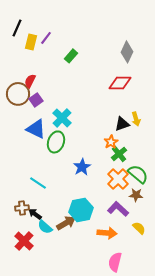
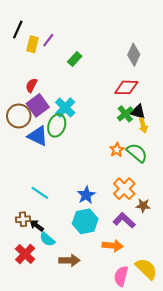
brown circle: (18, 94) -> (19, 116), moved
purple square: (36, 100) -> (38, 105), size x1.5
cyan cross: (62, 118) -> (65, 108), moved
black triangle: (122, 124) -> (138, 112), moved, turned 35
green ellipse: (56, 142) -> (57, 125), moved
green cross: (119, 154) -> (125, 114), moved
blue star: (82, 167) -> (86, 195), moved
green semicircle: (138, 174) -> (137, 153), moved
brown arrow: (66, 223) -> (69, 260), moved, turned 30
yellow semicircle: (139, 228) -> (146, 269), moved, size x1.6

